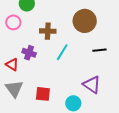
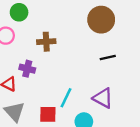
brown circle: (85, 21) -> (101, 20), moved
cyan line: (62, 52) -> (66, 98), moved

